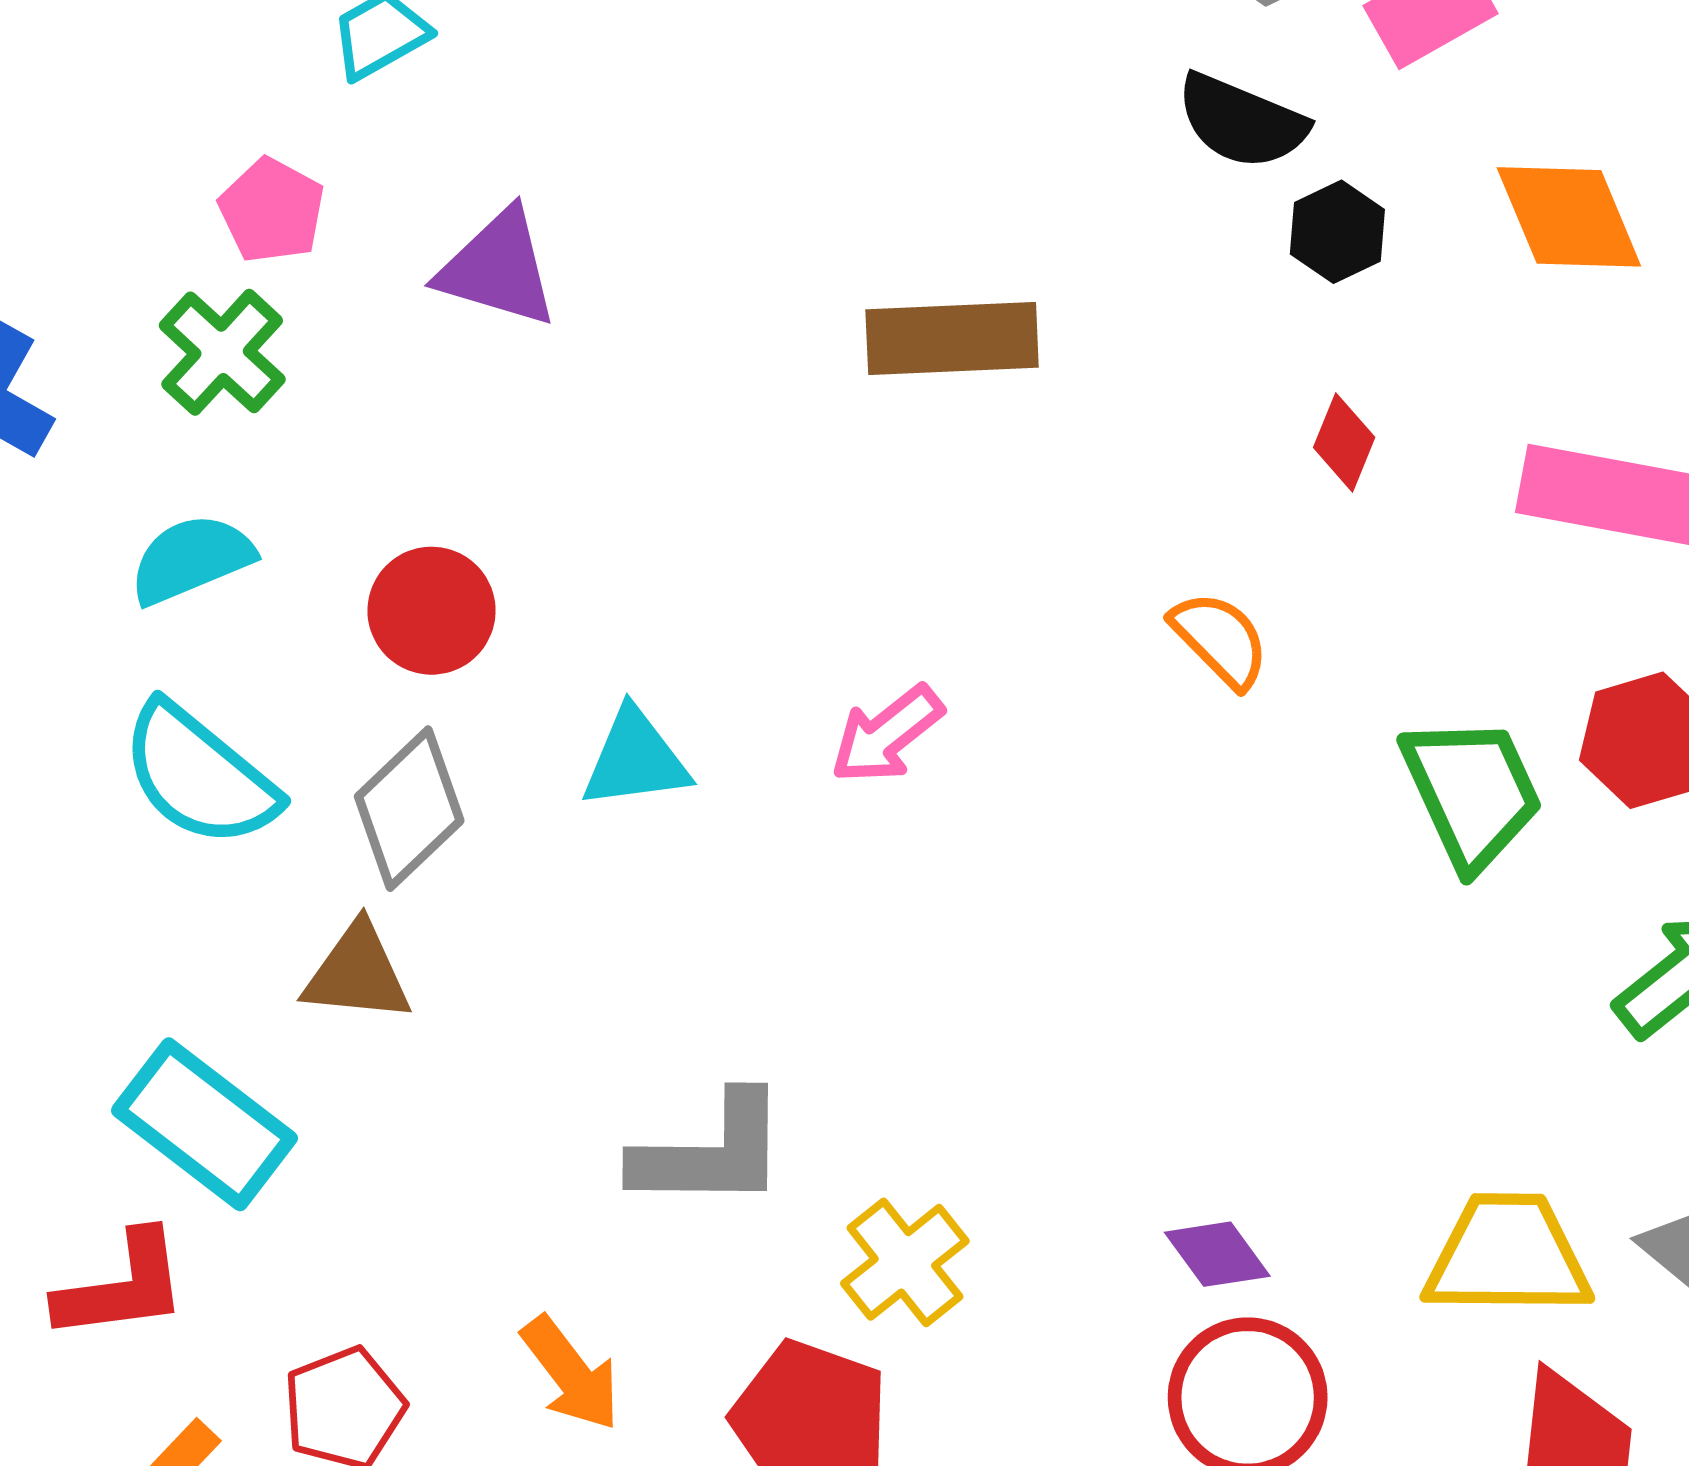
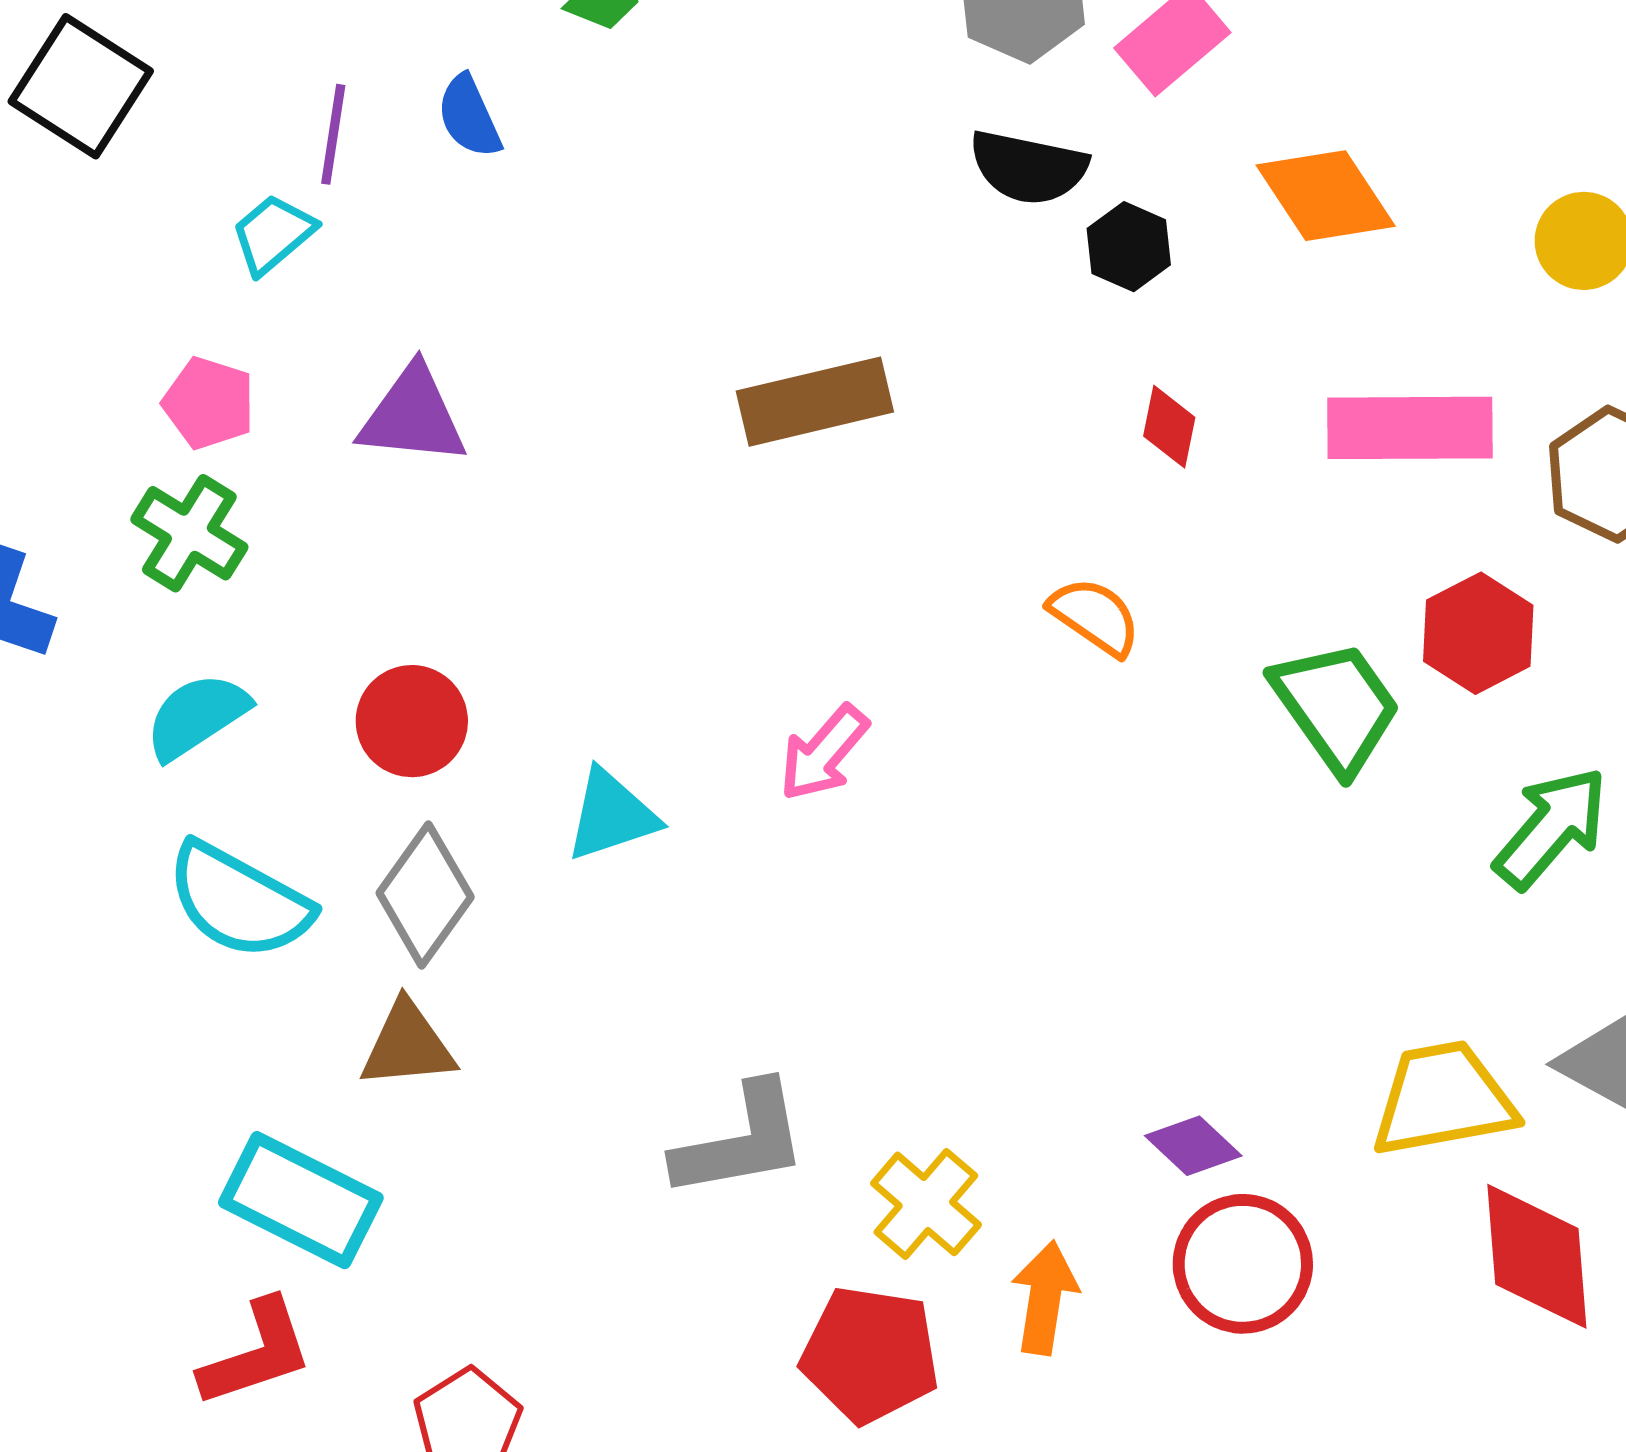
orange arrow: (571, 1373) -> (1045, 1298), moved, turned -123

